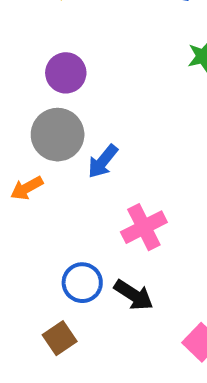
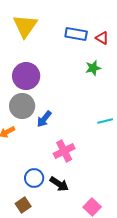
purple circle: (66, 73) -> (26, 76), size x1.4

